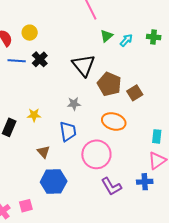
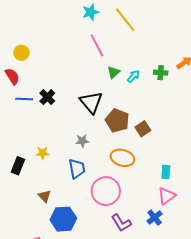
yellow circle: (30, 33) -> (21, 53), moved
brown triangle: (44, 152) -> (44, 196), moved
blue cross: (145, 182) -> (155, 217), turned -35

